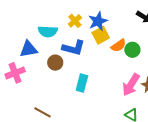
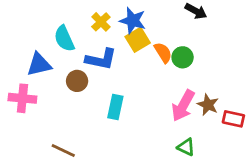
blue star: (98, 21) -> (133, 21), turned -30
cyan semicircle: (48, 31) -> (64, 39), turned 66
orange semicircle: (119, 46) -> (163, 53), turned -84
pink cross: (15, 73) -> (22, 98), turned 30

